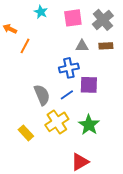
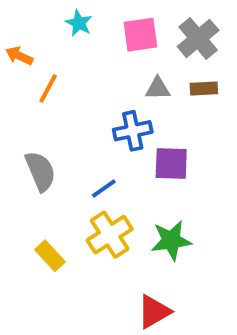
gray semicircle: (42, 95) -> (40, 171), moved
blue line: (67, 95) -> (104, 188), moved
green star: (89, 125) -> (171, 240), turned 30

